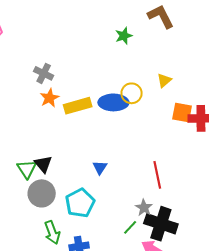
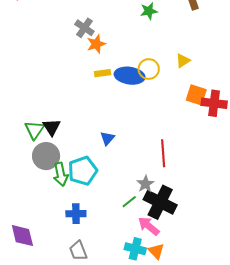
gray cross: (44, 73) -> (84, 28), moved
orange star: (49, 98) -> (96, 44), moved
yellow rectangle: (78, 106) -> (103, 73), moved, size x0.6
green arrow: (52, 232) -> (61, 174), moved

